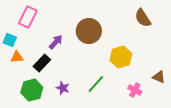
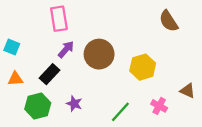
pink rectangle: (28, 17) -> (59, 19), moved, turned -35
brown circle: (89, 31) -> (99, 54), moved
orange triangle: (17, 57) -> (15, 79), moved
green line: (96, 84) -> (120, 112), moved

